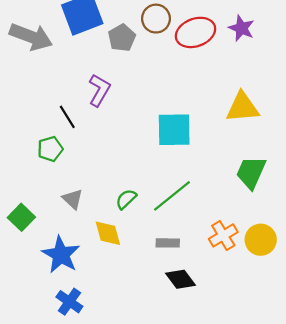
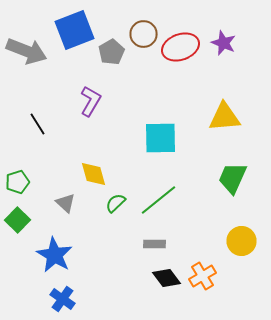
black line: (67, 117) -> (38, 124), moved
green pentagon: (50, 149) -> (18, 182), moved
yellow diamond: (108, 233) -> (94, 174), moved
orange cross: (223, 235) -> (202, 276), moved

